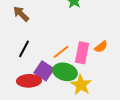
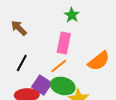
orange semicircle: (101, 47) -> (99, 61), size x1.6
pink rectangle: (82, 53) -> (64, 43), moved

